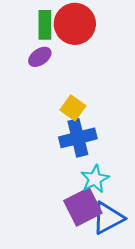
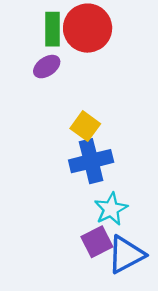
purple square: (83, 207) -> (97, 242), size x0.7

